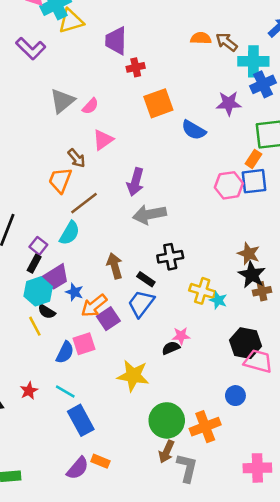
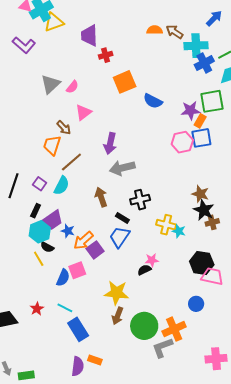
purple star: (229, 103) -> (191, 110), moved
purple square: (38, 246) -> (40, 184), moved
brown arrow: (115, 266) -> (101, 197), moved
brown arrow: (166, 452) -> (118, 316), moved
purple semicircle: (78, 468) -> (78, 366), turned -30
gray L-shape: (187, 468) -> (162, 348), moved, turned -120

